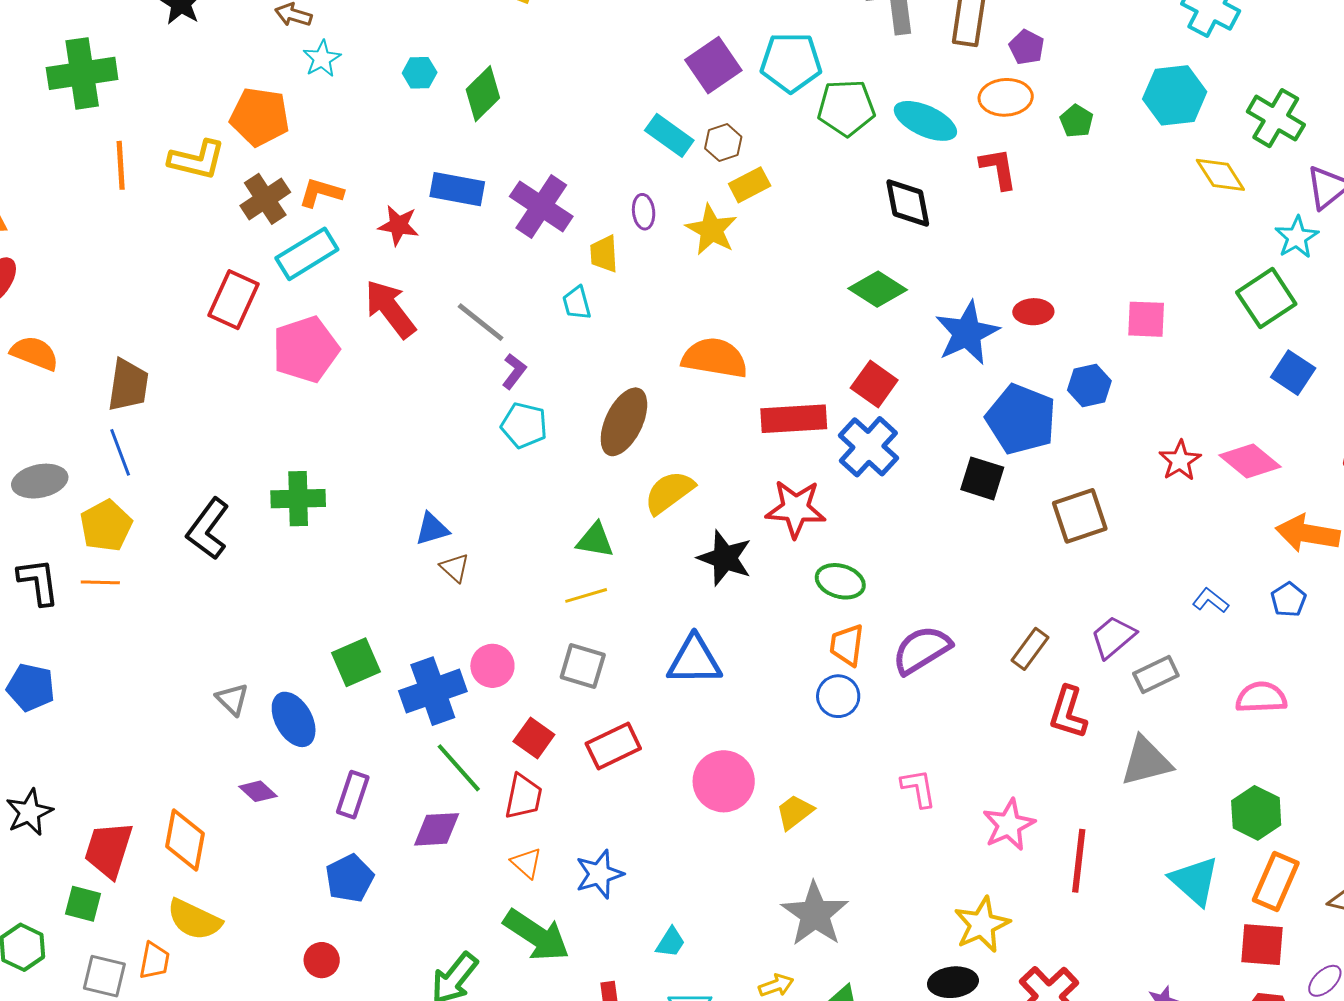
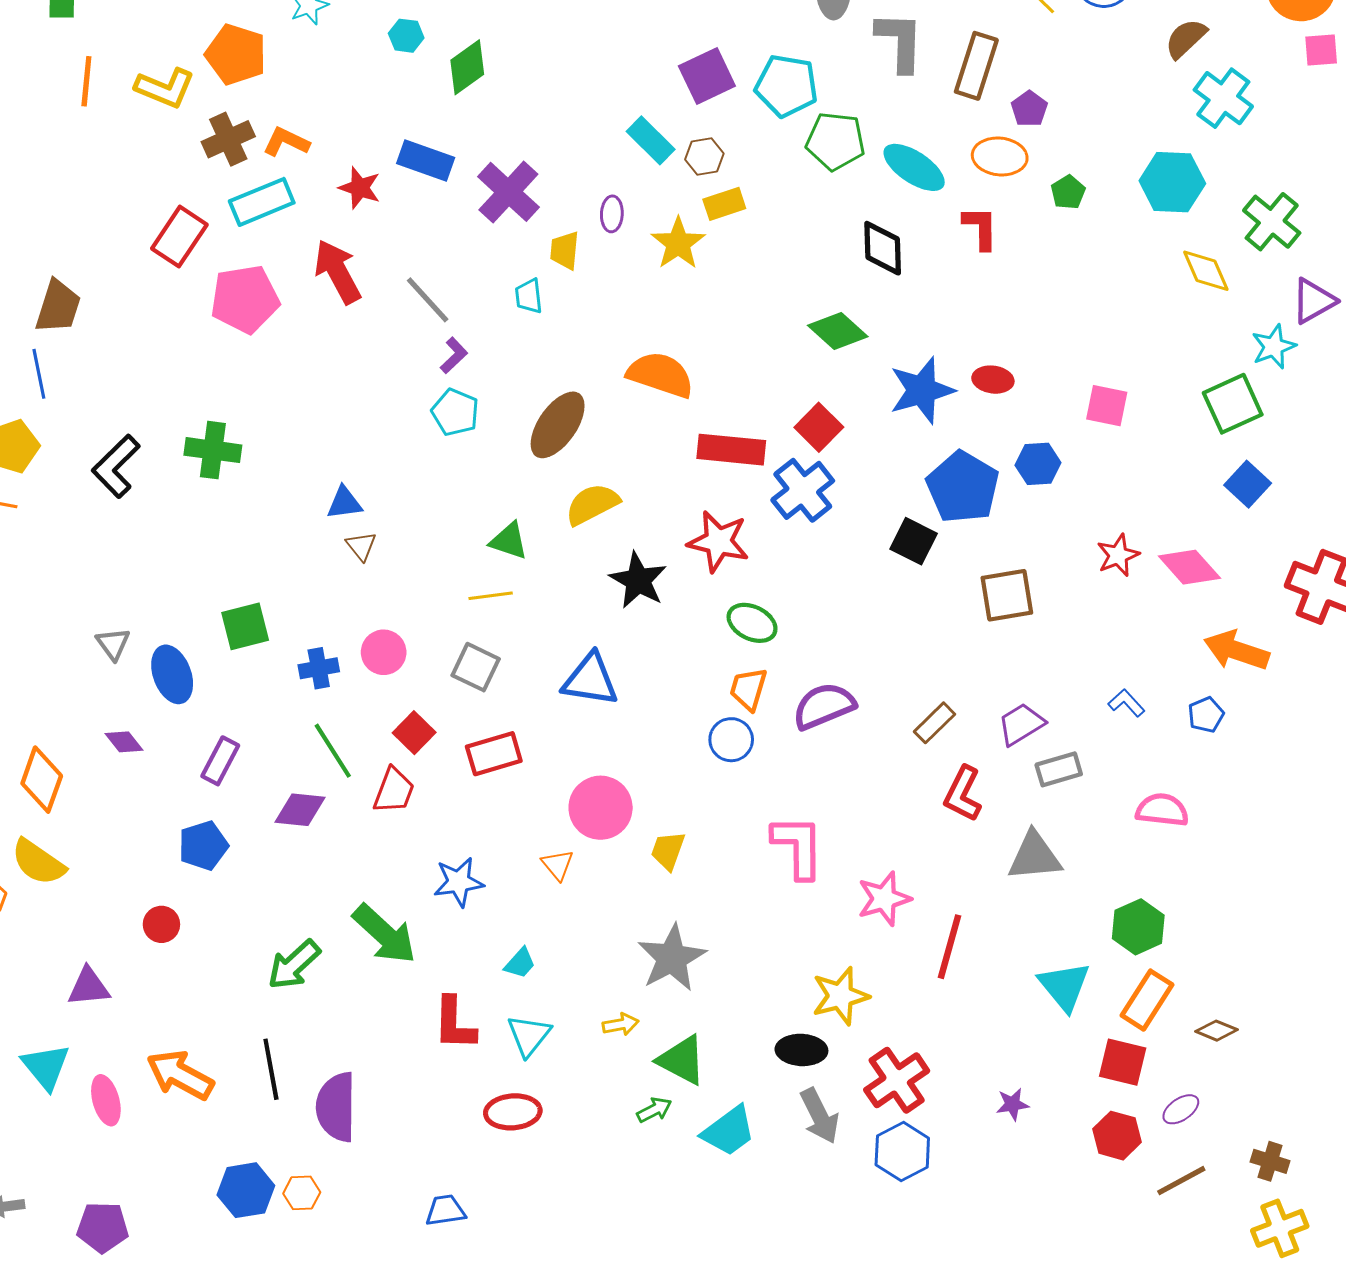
blue cross: (433, 691) -> (319, 668), size x0.6
pink L-shape: (918, 788) -> (798, 847), size x1.6
yellow trapezoid: (795, 812) -> (668, 851), turned -42
orange triangle: (526, 863) -> (558, 865), moved

